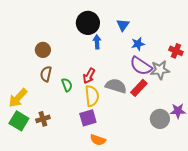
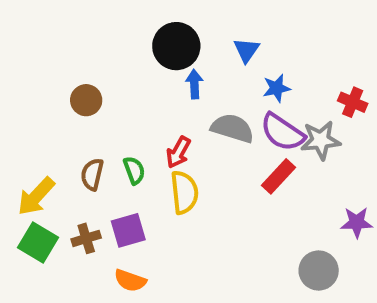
brown semicircle: (46, 74) -> (92, 174), moved
gray semicircle: (116, 86) -> (232, 128), moved
purple square: (88, 118) -> (128, 230), moved
gray circle: (160, 119) -> (319, 270), moved
orange semicircle: (98, 140) -> (130, 281), moved

